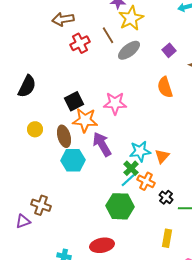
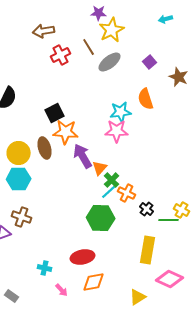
pink star: (115, 103) -> (117, 131), moved
yellow circle: (35, 129) -> (19, 153), moved, size x1.5
cyan star: (140, 151) -> (121, 112), moved
orange triangle: (162, 156) -> (100, 168), moved
cyan hexagon: (73, 160) -> (19, 179), moved
yellow rectangle: (167, 238) -> (148, 250), size x1.5

